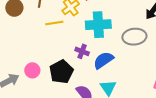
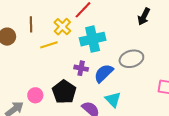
gray ellipse: (134, 37) -> (131, 59), moved

